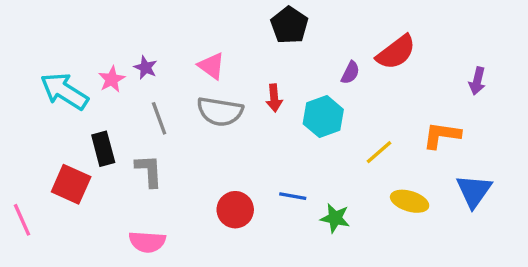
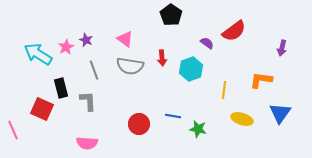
purple semicircle: (350, 73) -> (207, 43), turned -80
yellow line: (379, 152) -> (224, 90), turned -42

